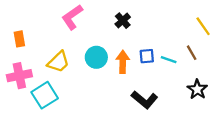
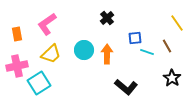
pink L-shape: (72, 17) -> (47, 24), moved
blue square: (147, 56) -> (135, 38), moved

